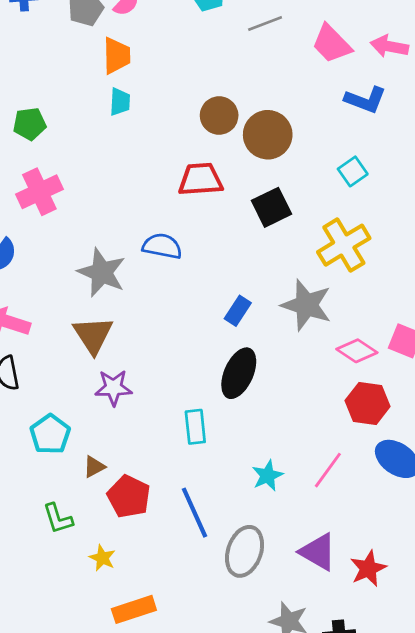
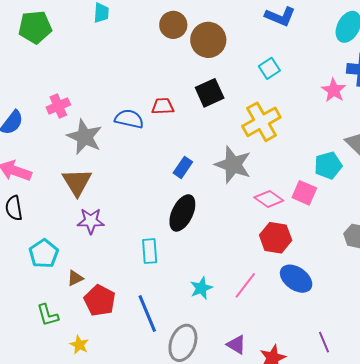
green pentagon: (30, 124) -> (35, 27), size x1.4
red trapezoid: (201, 179) -> (163, 106), moved, size x0.7
pink cross: (39, 192) -> (58, 106), moved, size x0.7
purple triangle: (318, 552) -> (236, 345), size x0.7

